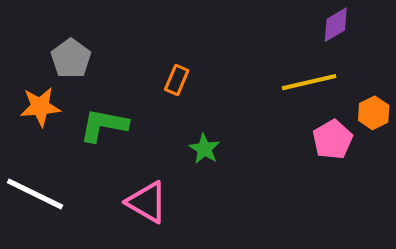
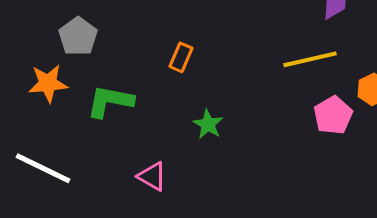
pink triangle: (147, 202) -> (152, 176), size x0.7

